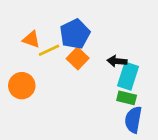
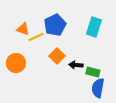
orange square: (78, 58) -> (57, 56), moved
black arrow: (117, 61) -> (76, 65), moved
cyan rectangle: (128, 76) -> (94, 27), moved

